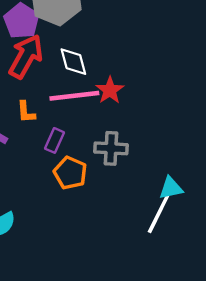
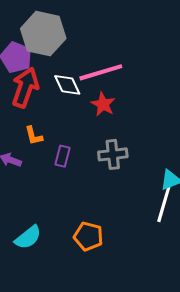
pink line: (74, 96) -> (101, 72), moved
orange pentagon: (70, 173) -> (88, 236), moved

